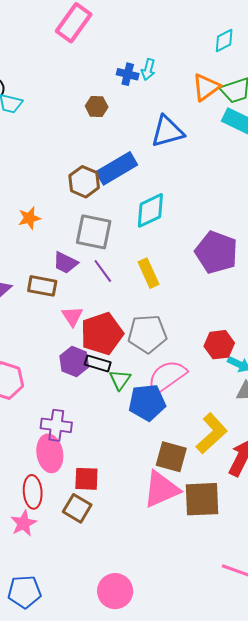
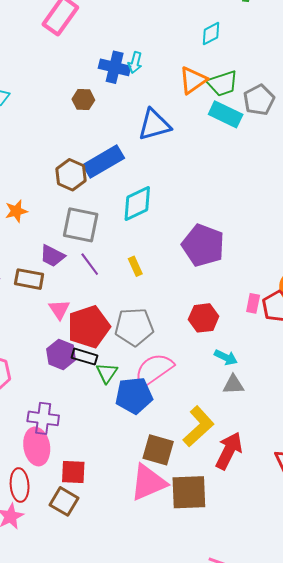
blue cross: (128, 74) -> (115, 67), size x1.4
yellow rectangle: (148, 273) -> (135, 266), size x0.7
red hexagon: (219, 345) -> (204, 318), moved

